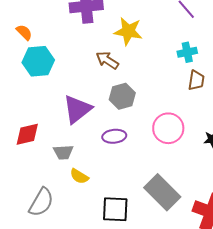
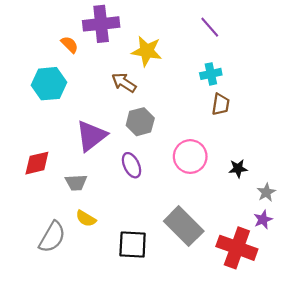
orange semicircle: (24, 32) -> (70, 45), moved
purple ellipse: (114, 136) -> (132, 165), turned 70
yellow semicircle: (79, 176) -> (86, 218), moved

